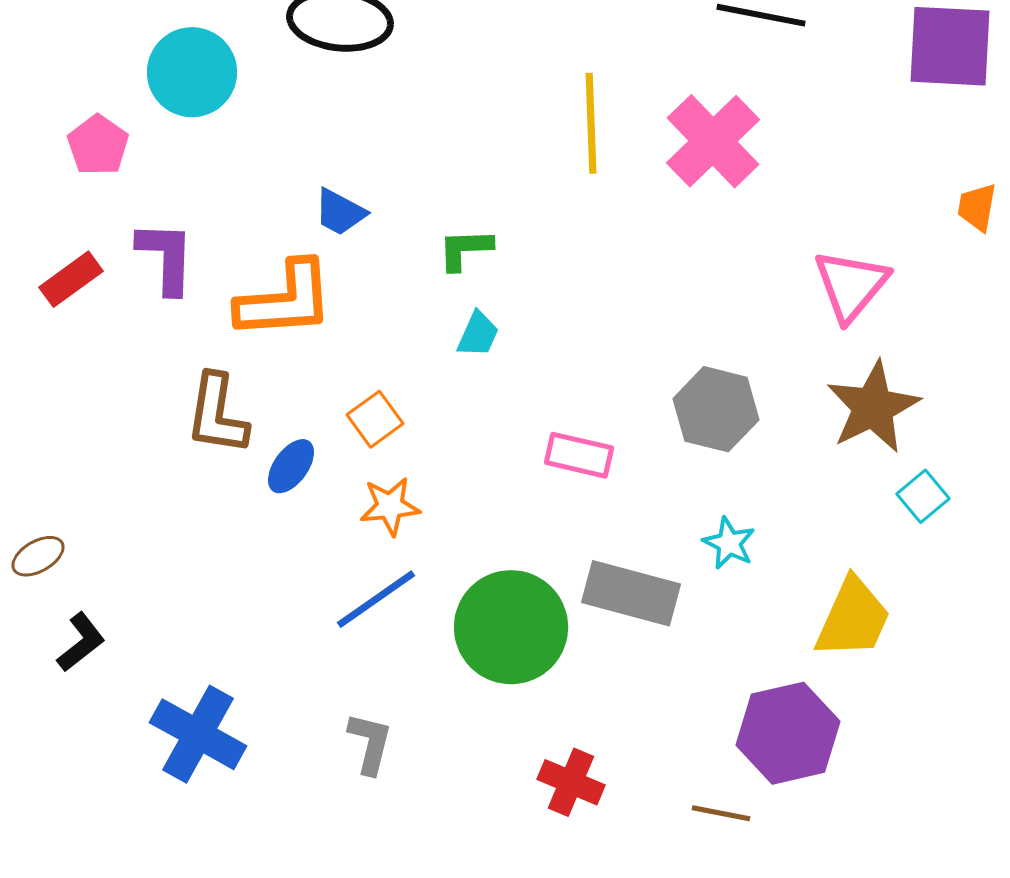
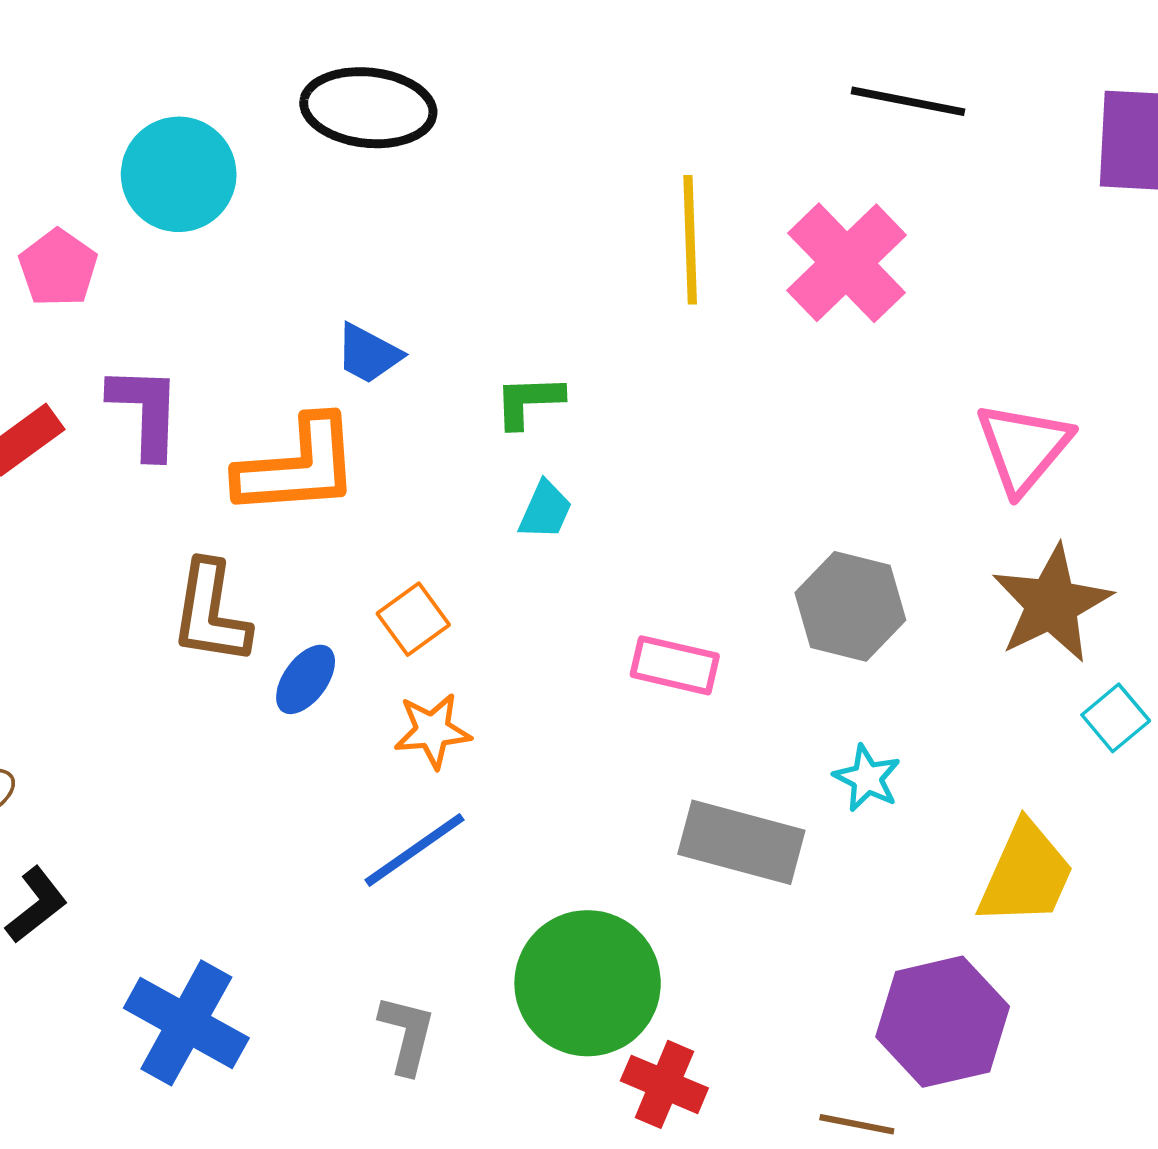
green circle: (511, 627) -> (588, 983), moved

